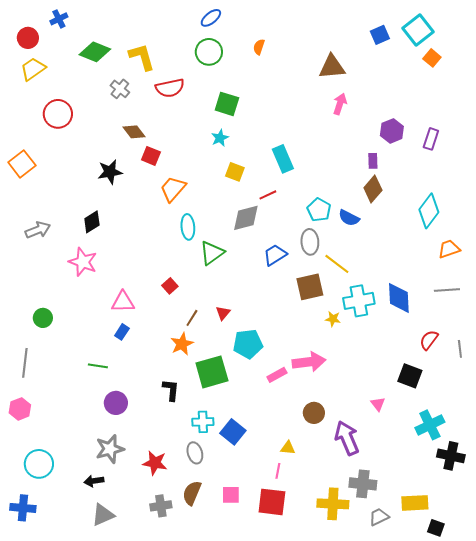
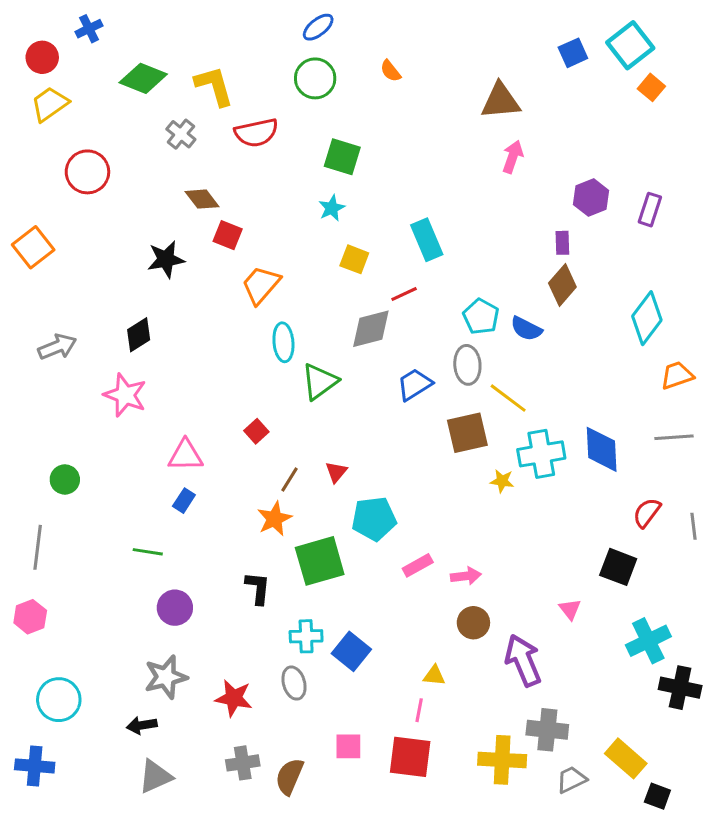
orange semicircle: (259, 47) -> (391, 71), turned -56
pink arrow: (309, 362) -> (466, 576), moved, size x0.6
brown semicircle: (192, 493) -> (289, 777), moved
yellow rectangle: (415, 503) -> (626, 758), turned 44

